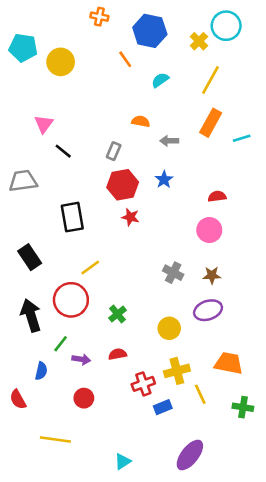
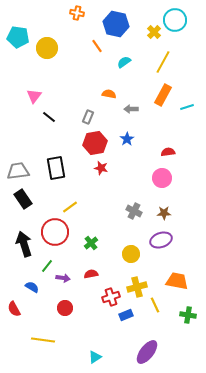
gray trapezoid: (23, 181) -> (18, 171), moved
blue semicircle: (41, 371) -> (32, 287), turned -72

